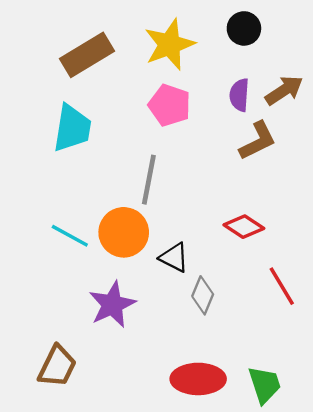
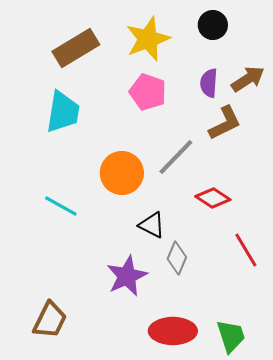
gray line: (149, 180) -> (176, 157), moved, turned 33
orange circle: (124, 232) -> (122, 173), moved
purple star: (112, 304) -> (127, 276), moved

